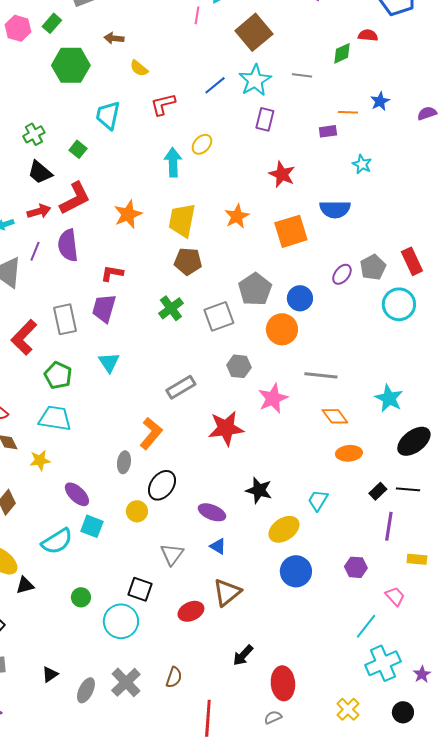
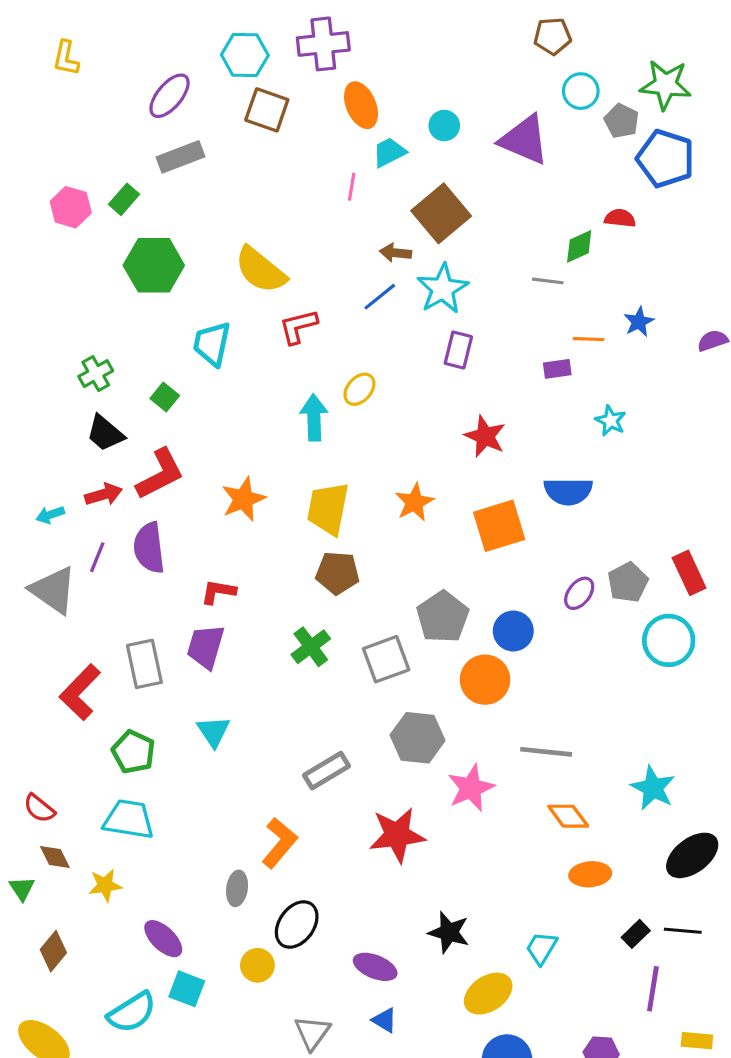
brown arrow: (114, 38) -> (396, 253), moved
yellow semicircle: (139, 68) -> (261, 270), size x1.8
gray line: (302, 75) -> (548, 281), moved
gray hexagon: (239, 366) -> (418, 738), size x1.4

